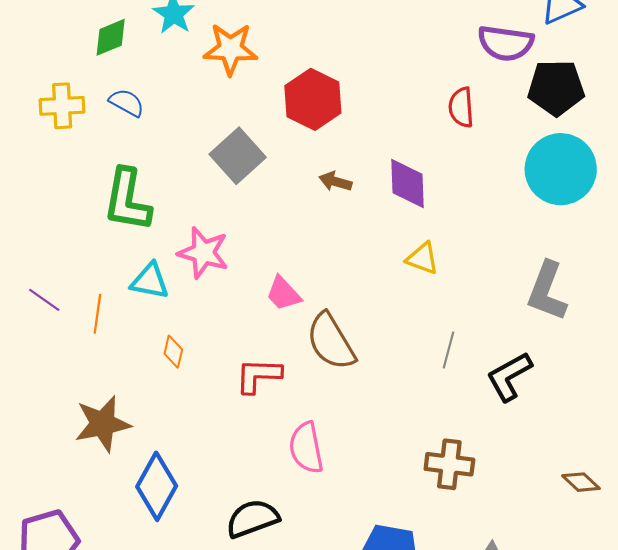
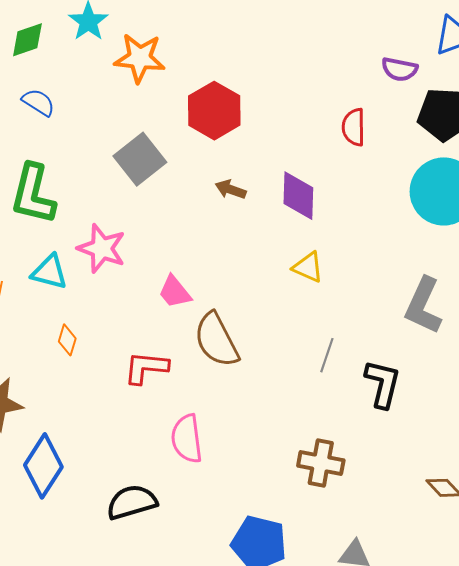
purple semicircle: (506, 43) -> (399, 69), size x0.7
black L-shape: (509, 376) -> (383, 384), turned 129

